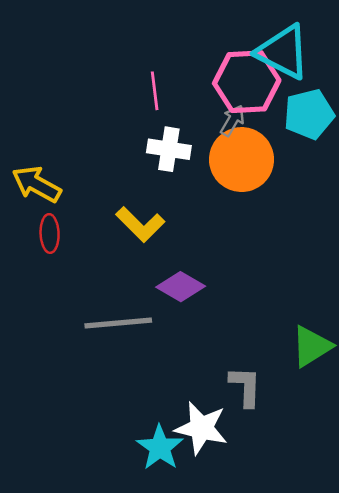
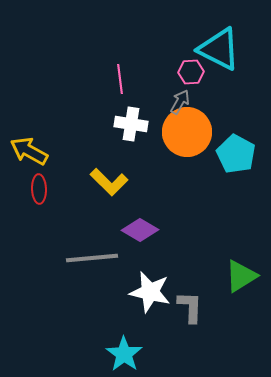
pink hexagon: (247, 82) -> (191, 72), size x0.5
cyan pentagon: (309, 114) -> (236, 154), moved, turned -30
white star: (201, 428) -> (150, 292), moved

